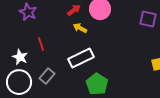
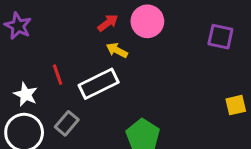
purple star: (28, 12) -> (18, 26), moved
white rectangle: (81, 58) -> (99, 84), moved

